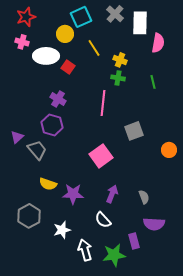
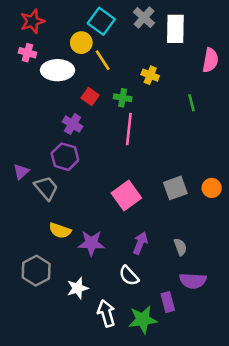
cyan square: (81, 17) -> (101, 21), turned -30
pink semicircle: (158, 43) -> (210, 60), moved
yellow line: (94, 48) -> (103, 60), moved
red square: (68, 67) -> (90, 96), moved
green cross: (118, 78) -> (123, 98), moved
gray square: (134, 131) -> (175, 188), moved

